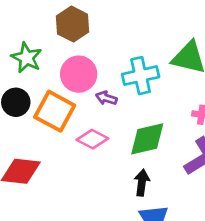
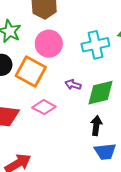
purple arrow: (106, 98) -> (73, 85), moved
pink diamond: (92, 139) -> (44, 107), moved

